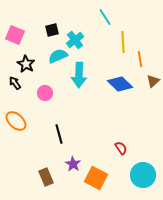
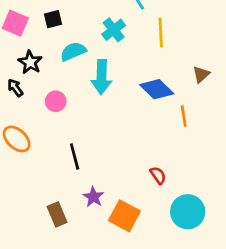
black square: (52, 30) -> (53, 19), moved
cyan cross: (75, 40) -> (114, 30), moved
orange line: (140, 59) -> (184, 116), moved
brown triangle: (153, 81) -> (201, 74), moved

